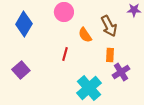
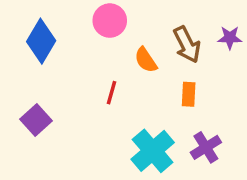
purple star: (134, 10) -> (230, 38), moved
purple cross: (121, 72) -> (206, 147), moved

